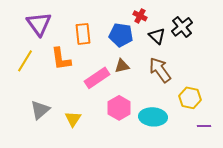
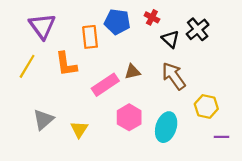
blue pentagon: (121, 35) -> (117, 22), moved
cyan ellipse: (153, 117) -> (166, 127), turned -76

